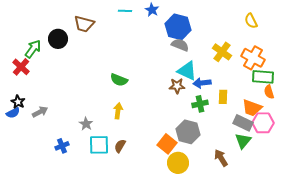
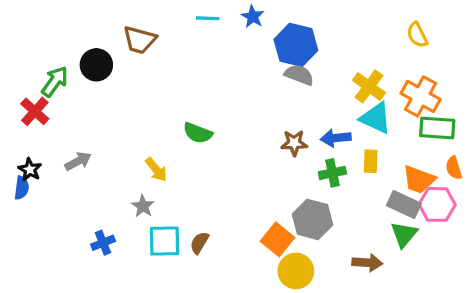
cyan triangle: (187, 71) -> (376, 118), moved
orange semicircle: (269, 92) -> (454, 168), moved
yellow arrow: (118, 111) -> (156, 170), moved, turned 133
gray arrow: (40, 112) -> (78, 161), moved
blue semicircle: (13, 113) -> (22, 188), turned -56
brown arrow: (221, 158) -> (367, 263), turned 126

